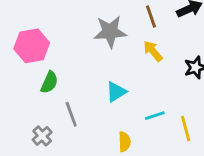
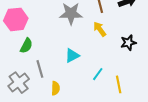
cyan line: (155, 116) -> (98, 74), turned -40
gray cross: (42, 136) -> (19, 83), size x1.5
yellow semicircle: (124, 142) -> (56, 88), moved

